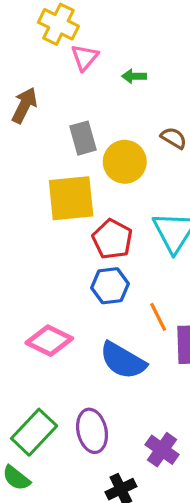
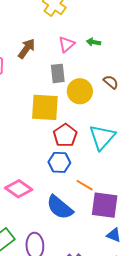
pink triangle: (85, 57) -> (67, 44), moved
orange line: (158, 317) -> (85, 185), turned -42

